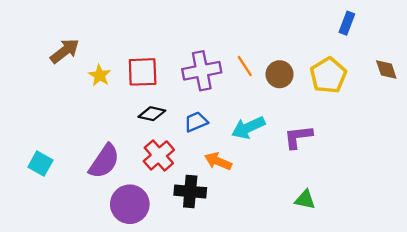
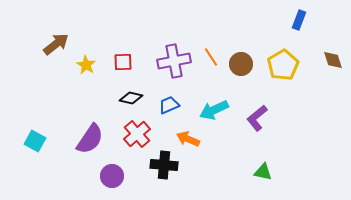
red square: (143, 72) -> (123, 62), size x0.7
purple L-shape: (298, 137) -> (257, 118), turned -32
purple circle: (130, 204) -> (112, 176), size x0.7

